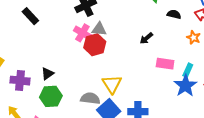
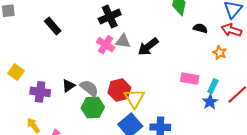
black arrow: (146, 38) -> (148, 47), moved, size x1.5
red hexagon: (95, 45) -> (119, 90), moved
blue star: (185, 86) -> (210, 102), size x0.7
green hexagon: (51, 96) -> (93, 108), moved
gray semicircle: (90, 98) -> (89, 88), moved, turned 30

